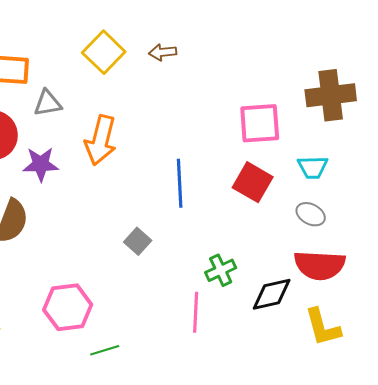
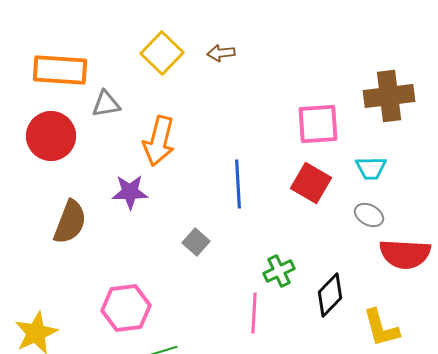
purple star: (41, 164) -> (130, 192), moved
red semicircle: (320, 265) -> (405, 254), moved
black diamond: (272, 294) -> (330, 295), turned -33

